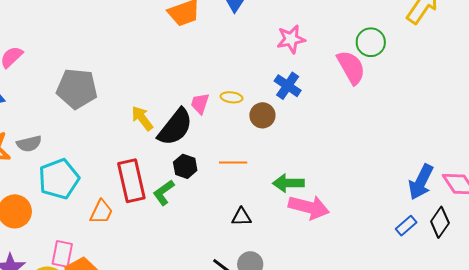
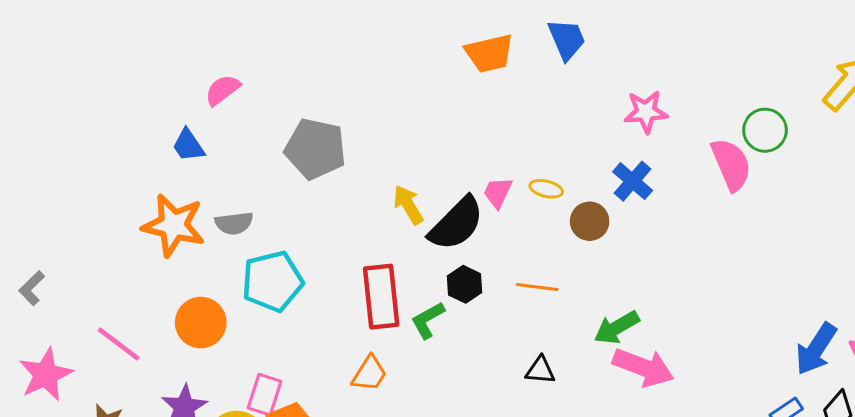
green arrow: (288, 183) -> (617, 328), turned -36
orange trapezoid: (101, 212) -> (369, 374), moved

